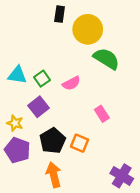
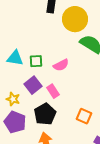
green square: (42, 79) -> (36, 61), turned 32
pink rectangle: (102, 114) -> (53, 91), moved
orange square: (79, 143) -> (84, 116), moved

